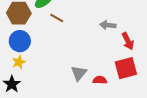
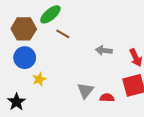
gray arrow: (108, 25) -> (104, 50), moved
yellow star: (19, 62) -> (39, 79), moved

